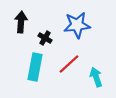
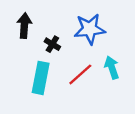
cyan arrow: (96, 77) -> (112, 67), moved

